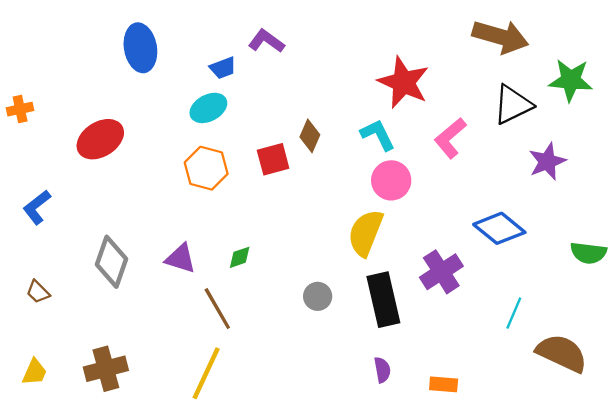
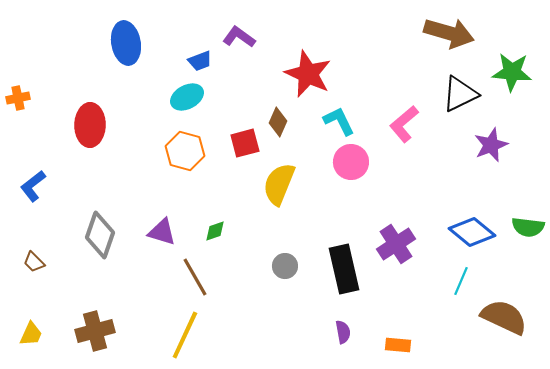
red star: (403, 82) -> (308, 74), moved
red ellipse: (100, 139) -> (90, 125), turned -57
blue diamond: (499, 228) -> (472, 232), moved
yellow semicircle: (366, 233) -> (279, 184), moved

